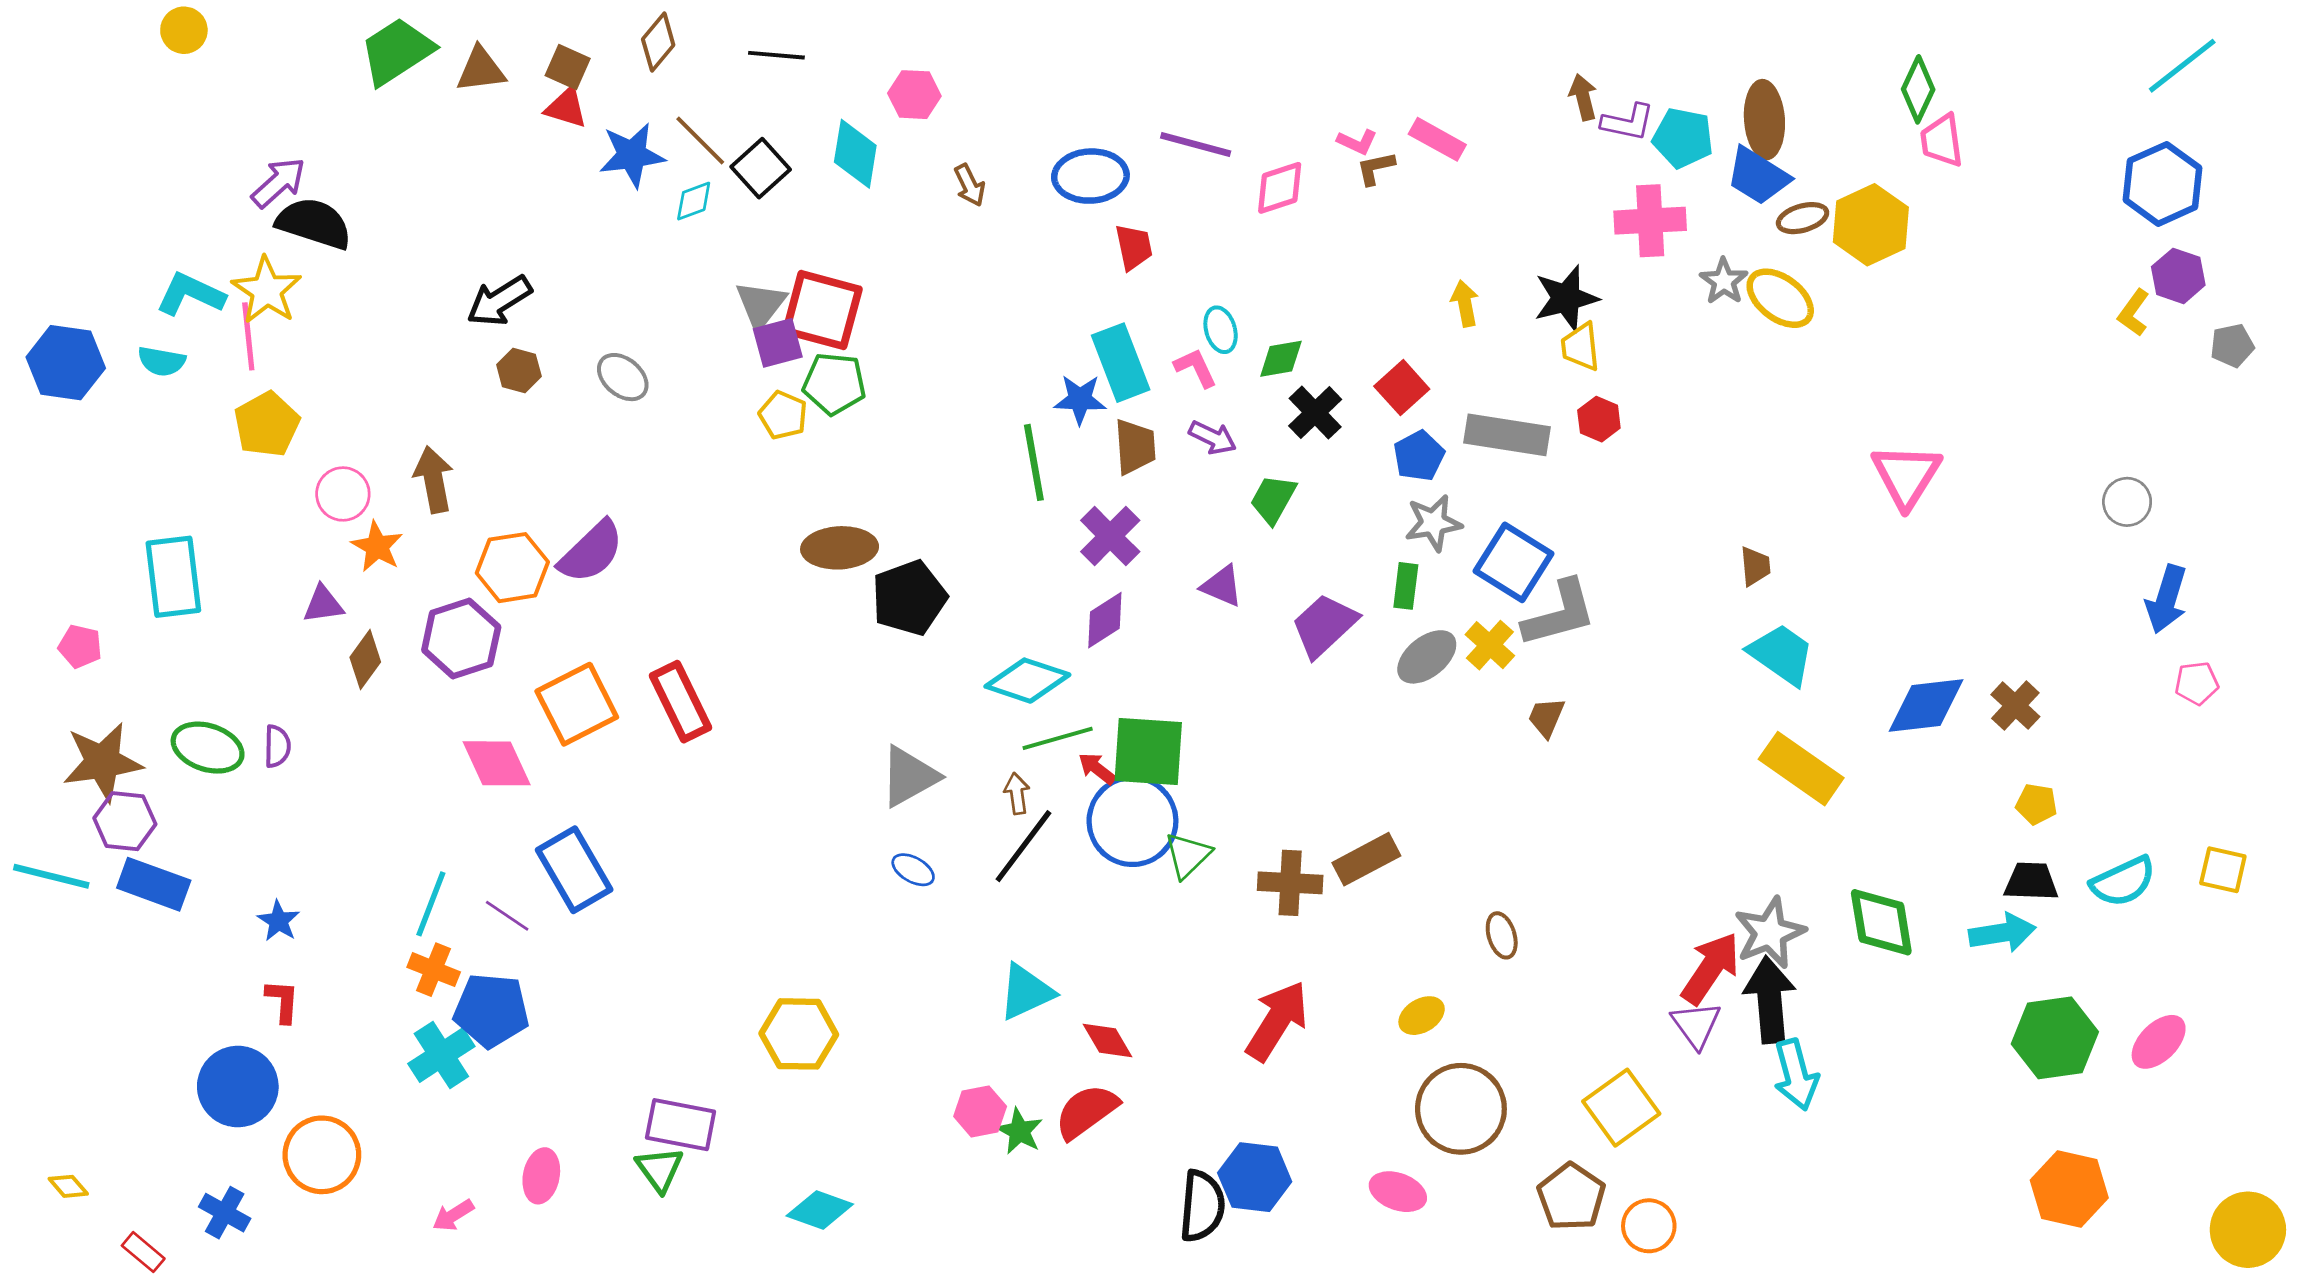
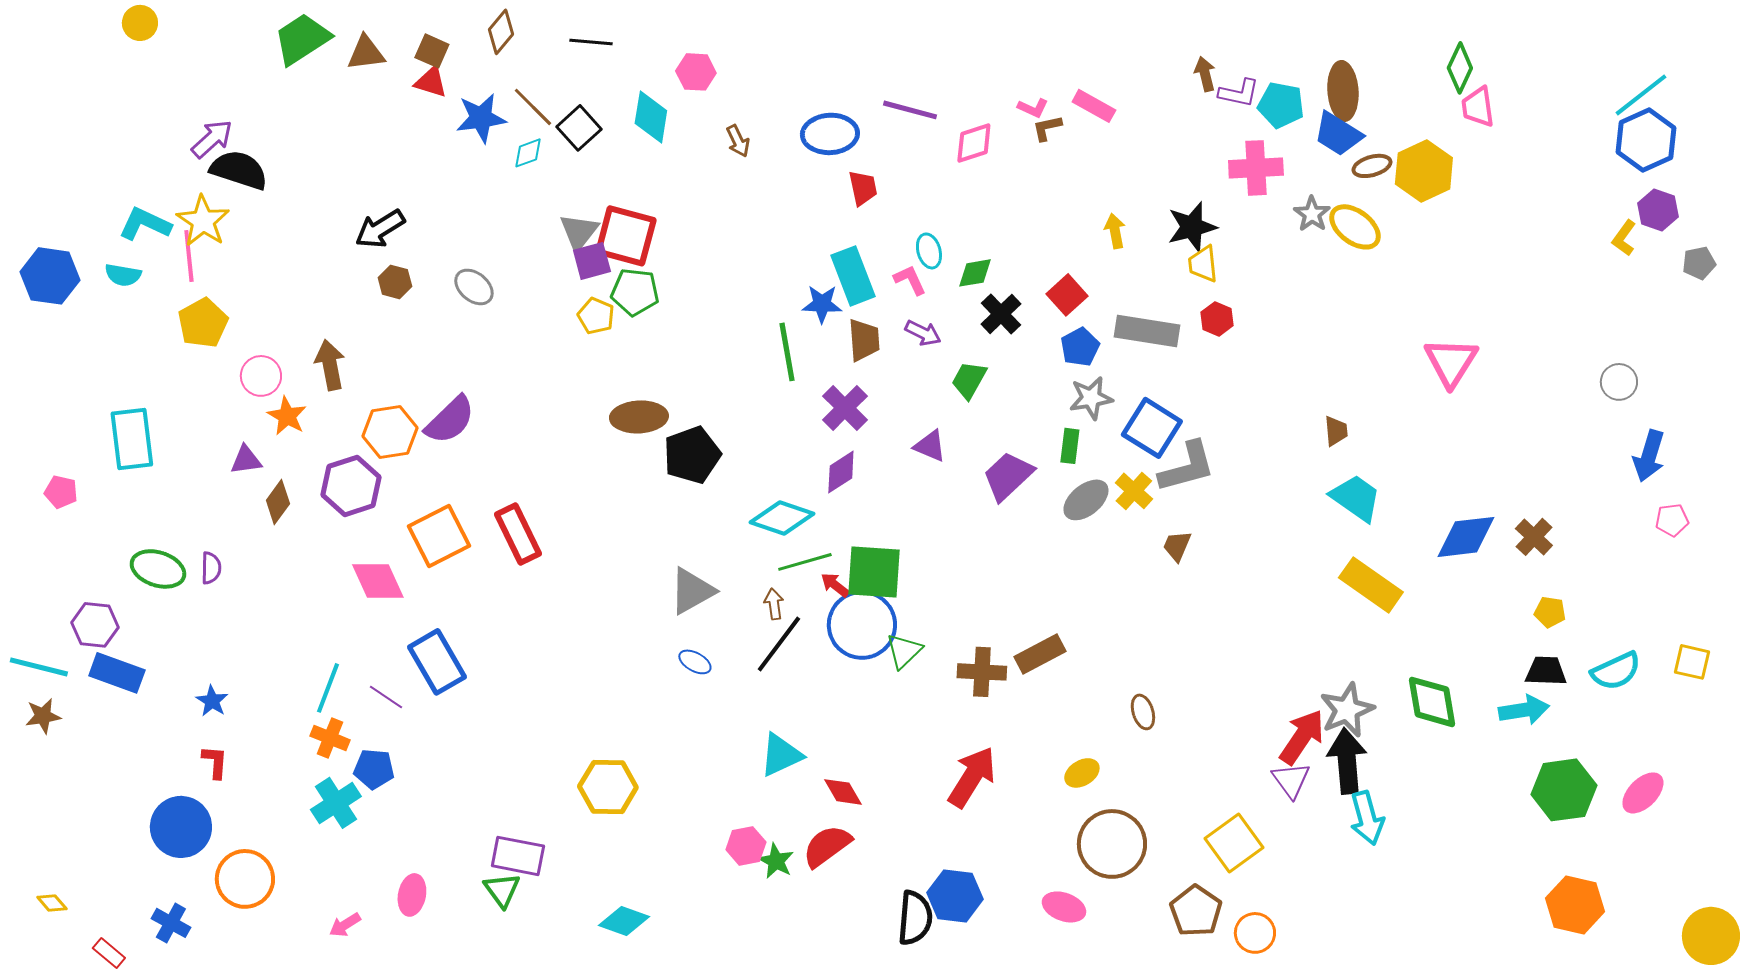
cyan line: (2182, 66) -> (1641, 95), moved
brown star: (102, 762) -> (43, 716), moved, size x0.6
blue pentagon: (491, 1010) -> (374, 769), size x0.7

